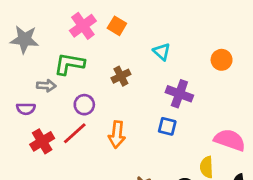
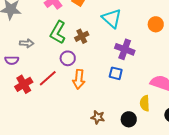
cyan triangle: (162, 52) -> (112, 18), size x1.5
green L-shape: (69, 64) -> (58, 32), moved, turned -70
purple circle: (84, 105) -> (68, 58), moved

